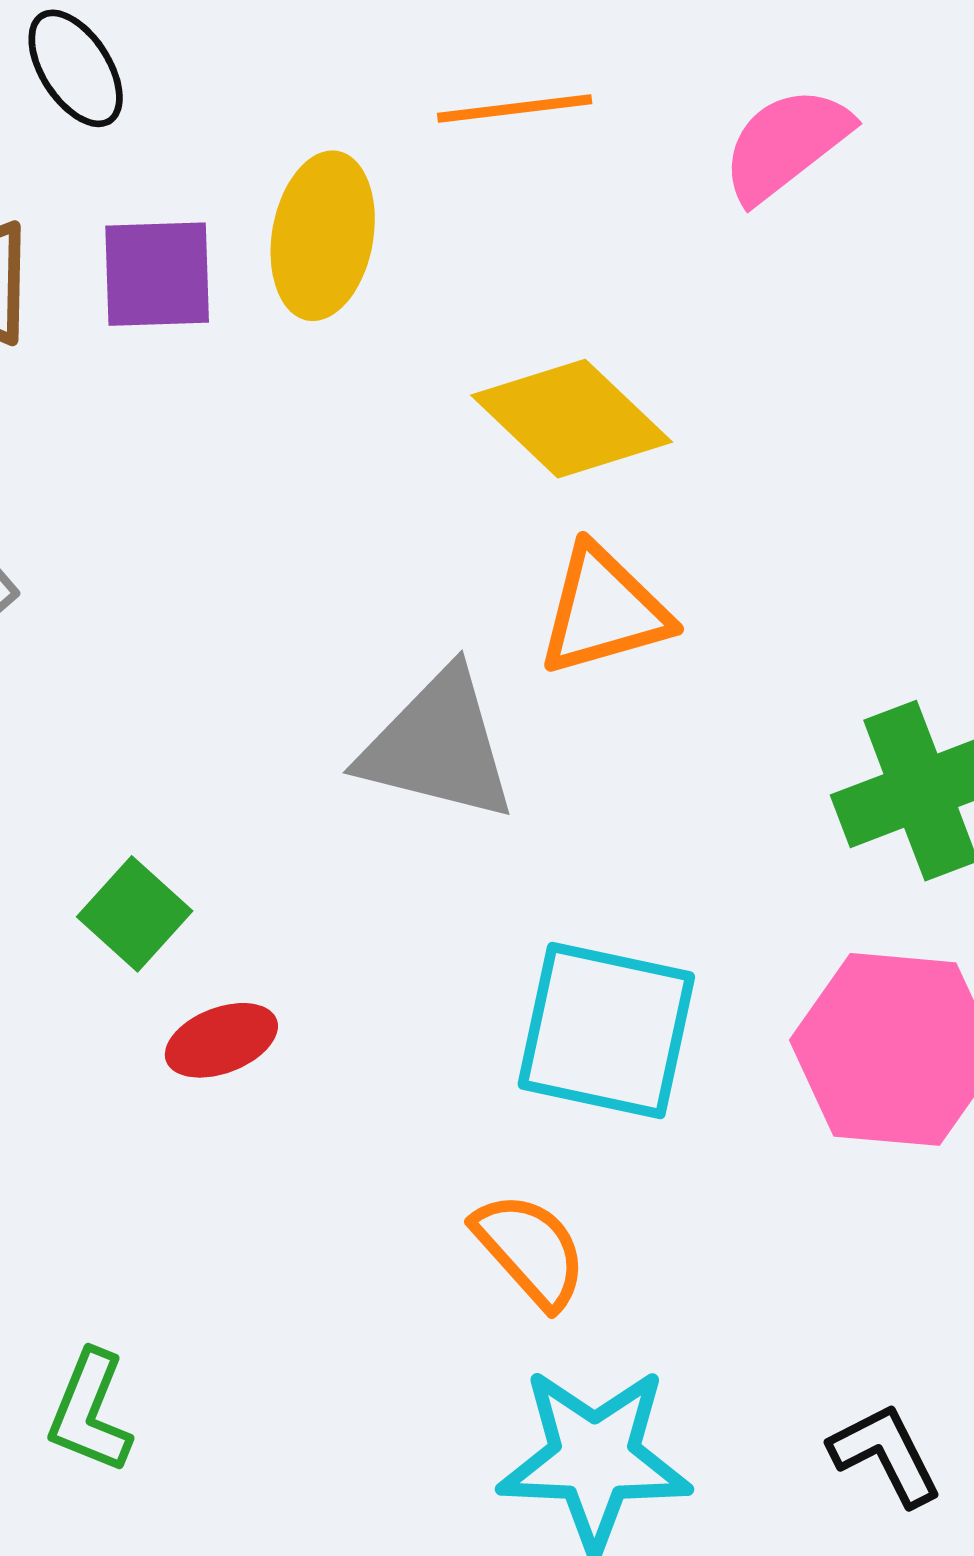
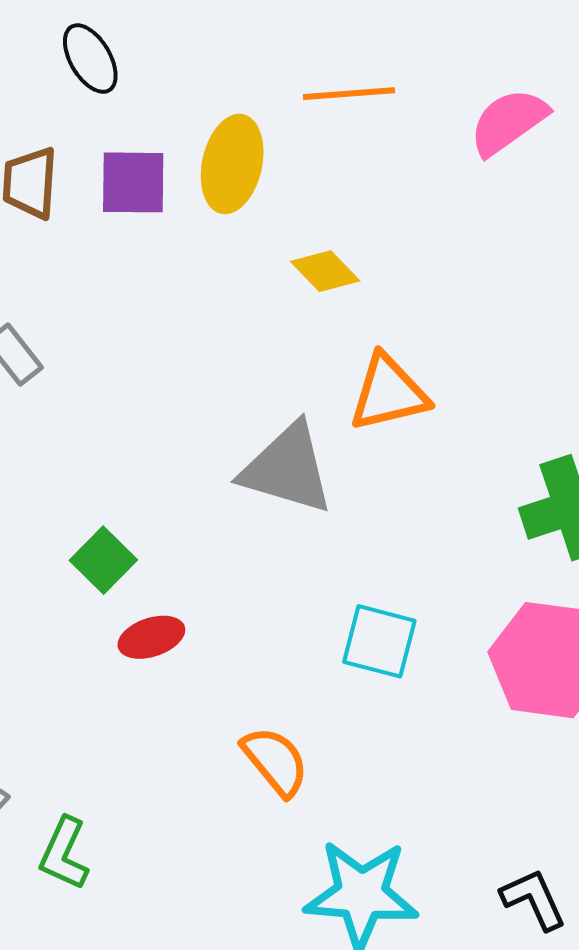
yellow diamond: (572, 419) -> (325, 271), moved, size x0.6
cyan square: (606, 1031) -> (379, 641), size x0.7
orange semicircle: (530, 1250) -> (275, 761), moved

